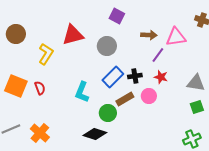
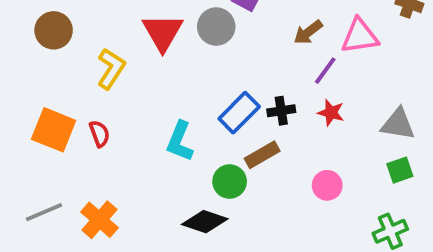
red triangle: (73, 35) -> (163, 32), turned -45
brown arrow: (149, 35) -> (308, 32), turned 140
gray circle: (107, 46) -> (216, 27), moved
pink circle: (149, 96) -> (327, 185), moved

